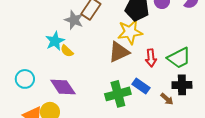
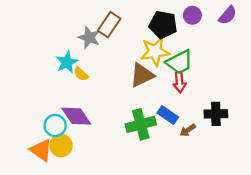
green trapezoid: (179, 58) -> (179, 62), moved
cyan circle: (25, 79) -> (55, 126), moved
brown arrow: (167, 99) -> (188, 130), moved, turned 104

